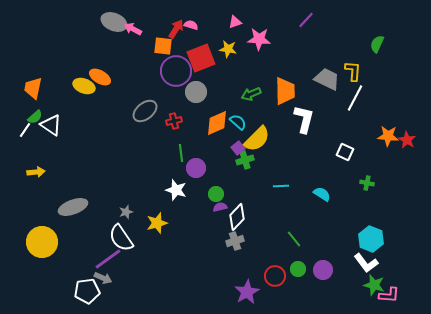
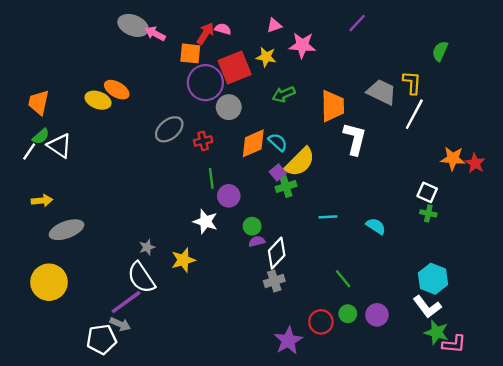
green arrow: (251, 94) -> (284, 94), moved
white square: (345, 152) -> (427, 192), moved
gray ellipse: (73, 207) -> (67, 230), moved

